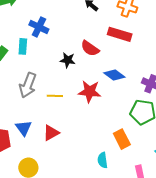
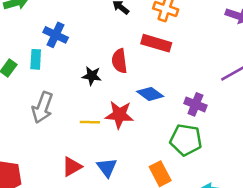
red semicircle: (90, 48) -> (119, 61), turned 48
yellow line: (55, 96) -> (90, 122), moved
blue triangle: (23, 128) -> (107, 167), moved

